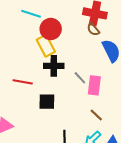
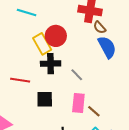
red circle: (51, 29) -> (56, 36), moved
brown semicircle: (93, 29) -> (100, 27), moved
pink rectangle: (94, 85) -> (78, 103), moved

